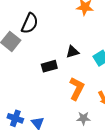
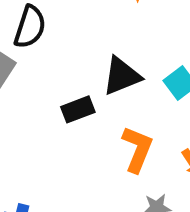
black triangle: (72, 52) -> (122, 76), size x1.5

